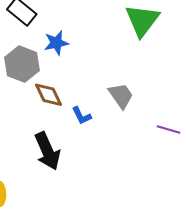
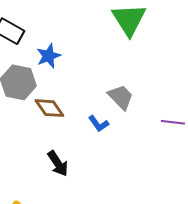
blue L-shape: (82, 116) -> (99, 124), moved
black arrow: (47, 151) -> (58, 164), size x0.7

